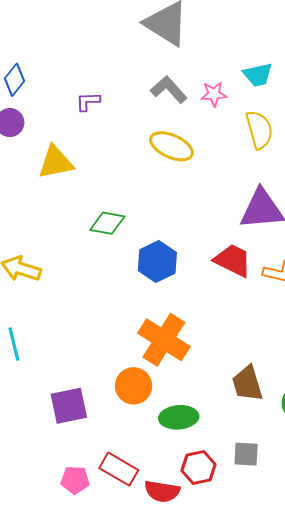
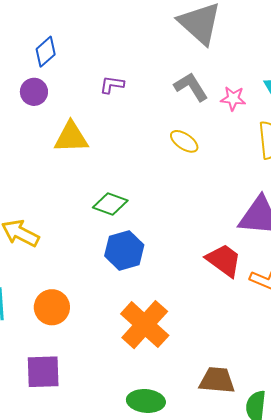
yellow ellipse: (171, 146) -> (184, 141), size x0.7
blue hexagon: (157, 262) -> (124, 250), moved
brown trapezoid: (247, 384) -> (217, 380), turned 102
orange circle: (134, 386) -> (52, 307), moved

